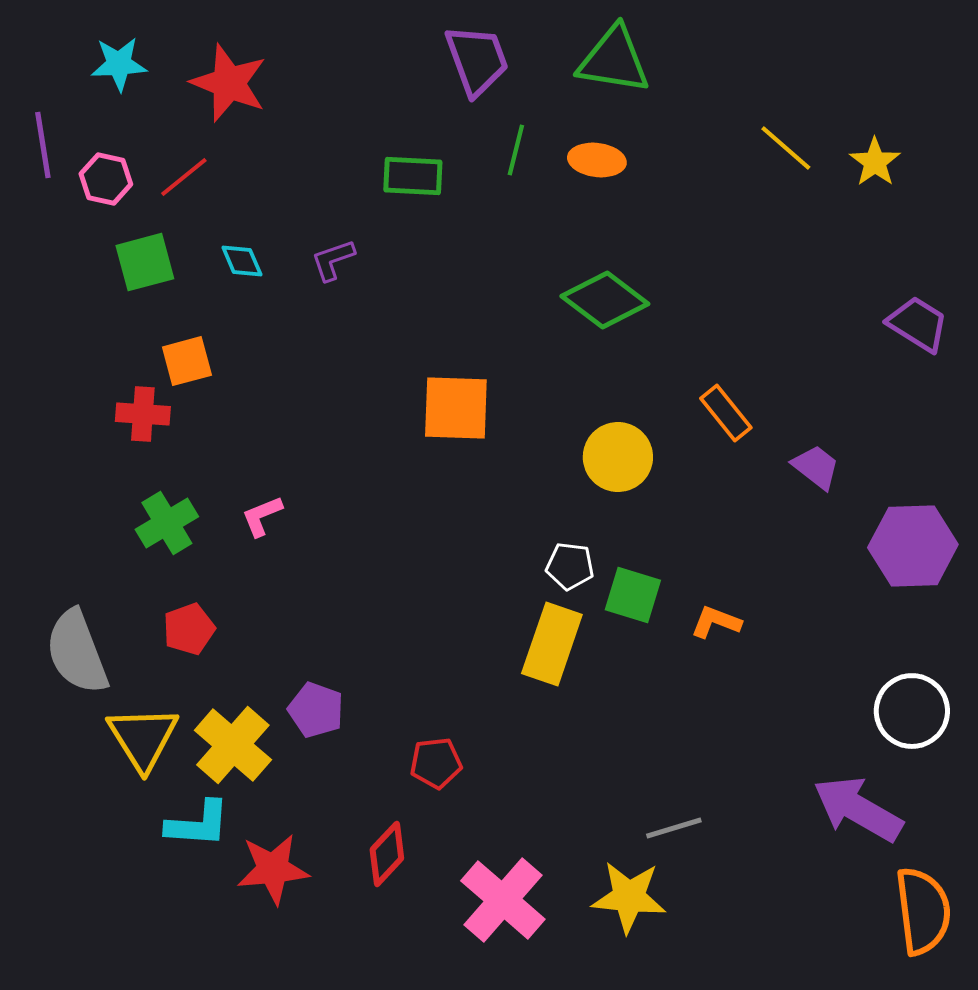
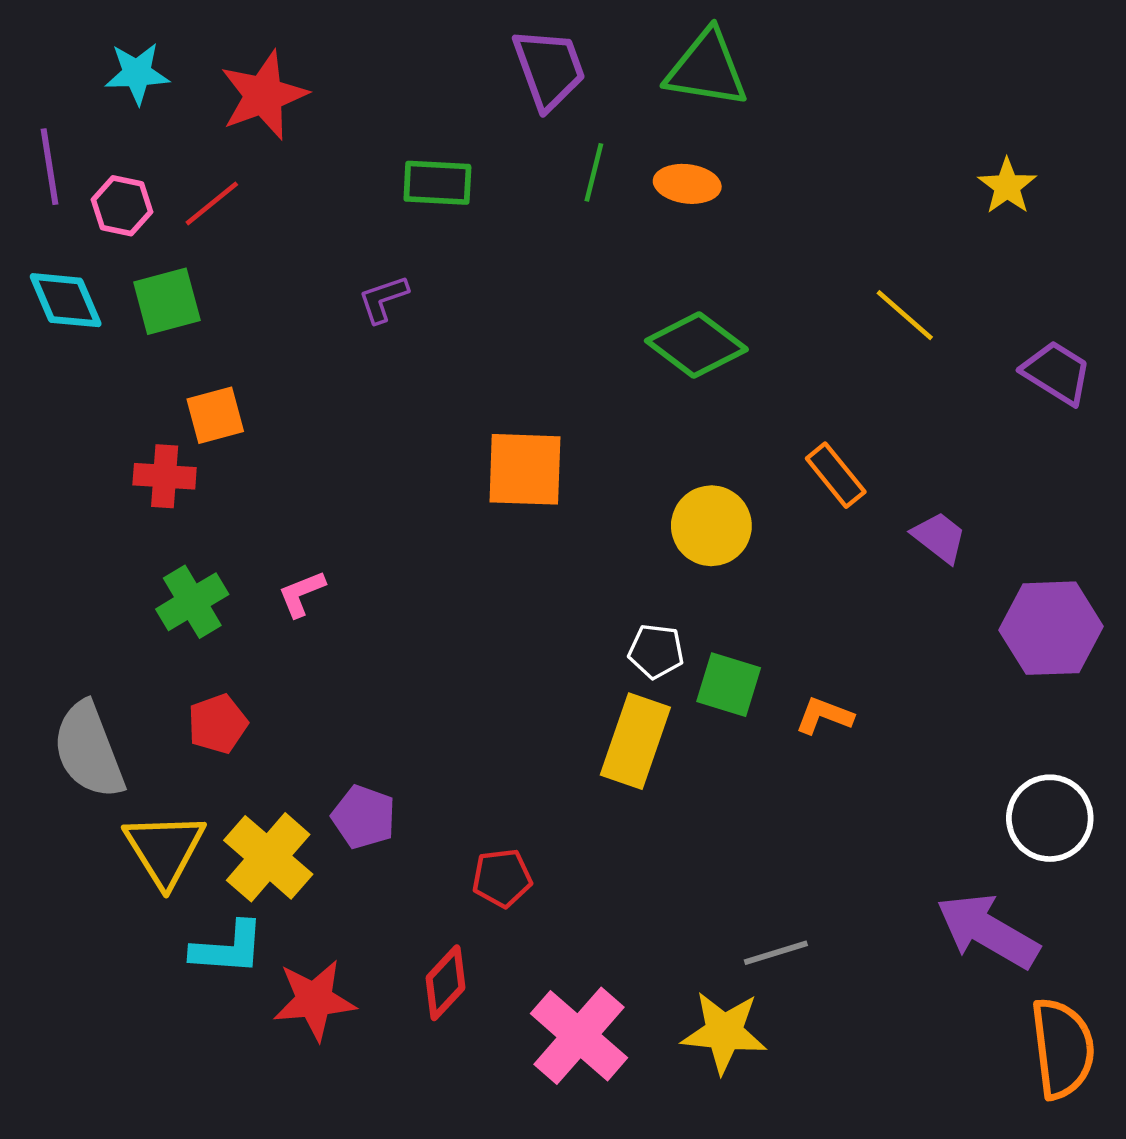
red star: (229, 83) -> (264, 95), turned 30
yellow line: (786, 148) -> (905, 315), moved
green rectangle: (413, 176) -> (437, 183), moved
cyan diamond: (242, 261) -> (66, 300), moved, size x1.5

